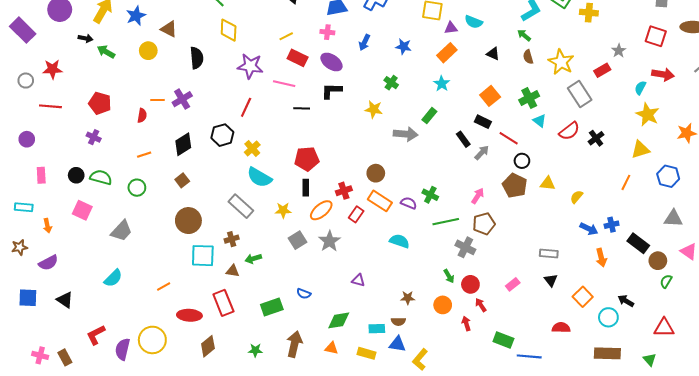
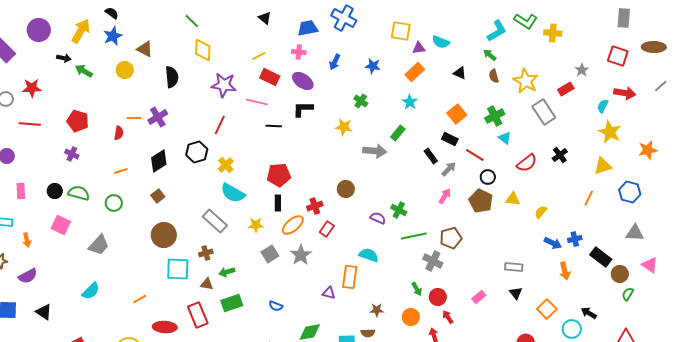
red semicircle: (569, 131) -> (527, 163), moved
pink arrow: (478, 196) -> (445, 196), moved
orange rectangle: (380, 201) -> (350, 277), moved, turned 65
green rectangle: (272, 307) -> (232, 303), moved

